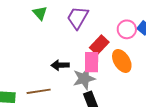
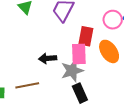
red rectangle: (99, 45) -> (86, 36), turned -30

